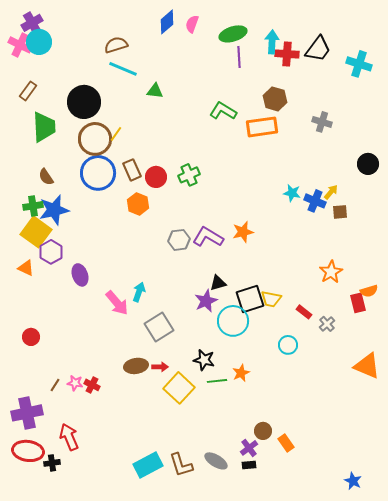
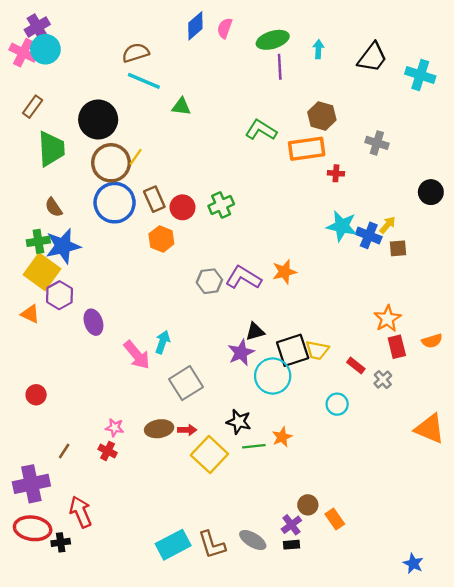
cyan arrow: (272, 42) -> (318, 49), size x0.7
red cross: (287, 54) -> (336, 173), moved, size x0.6
cyan star: (292, 193) -> (342, 226), size x1.5
red rectangle: (358, 303) -> (397, 347), moved
pink star: (75, 383) -> (115, 428), moved

